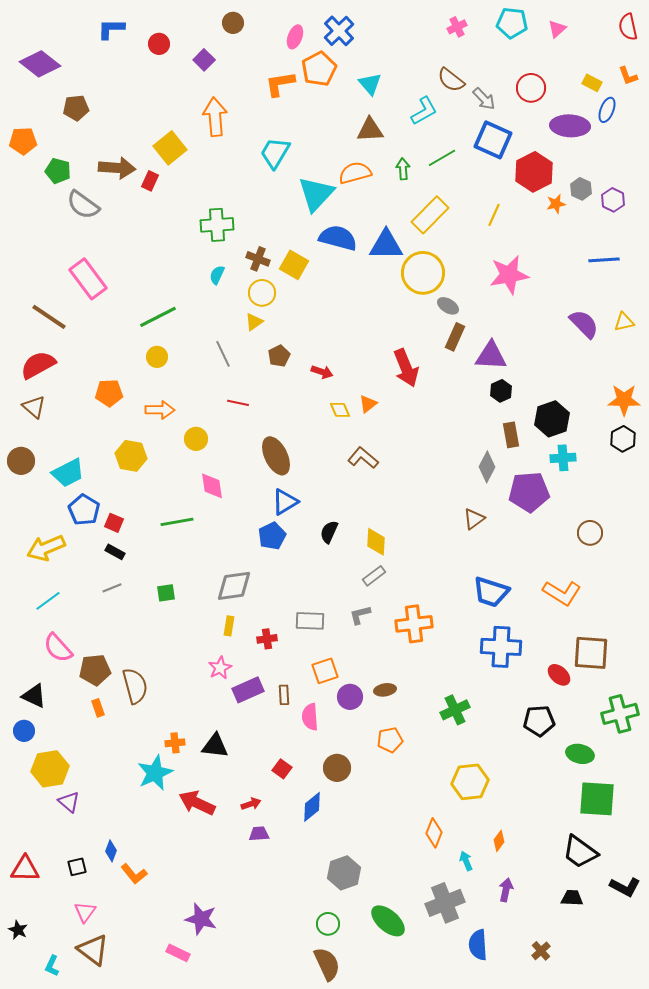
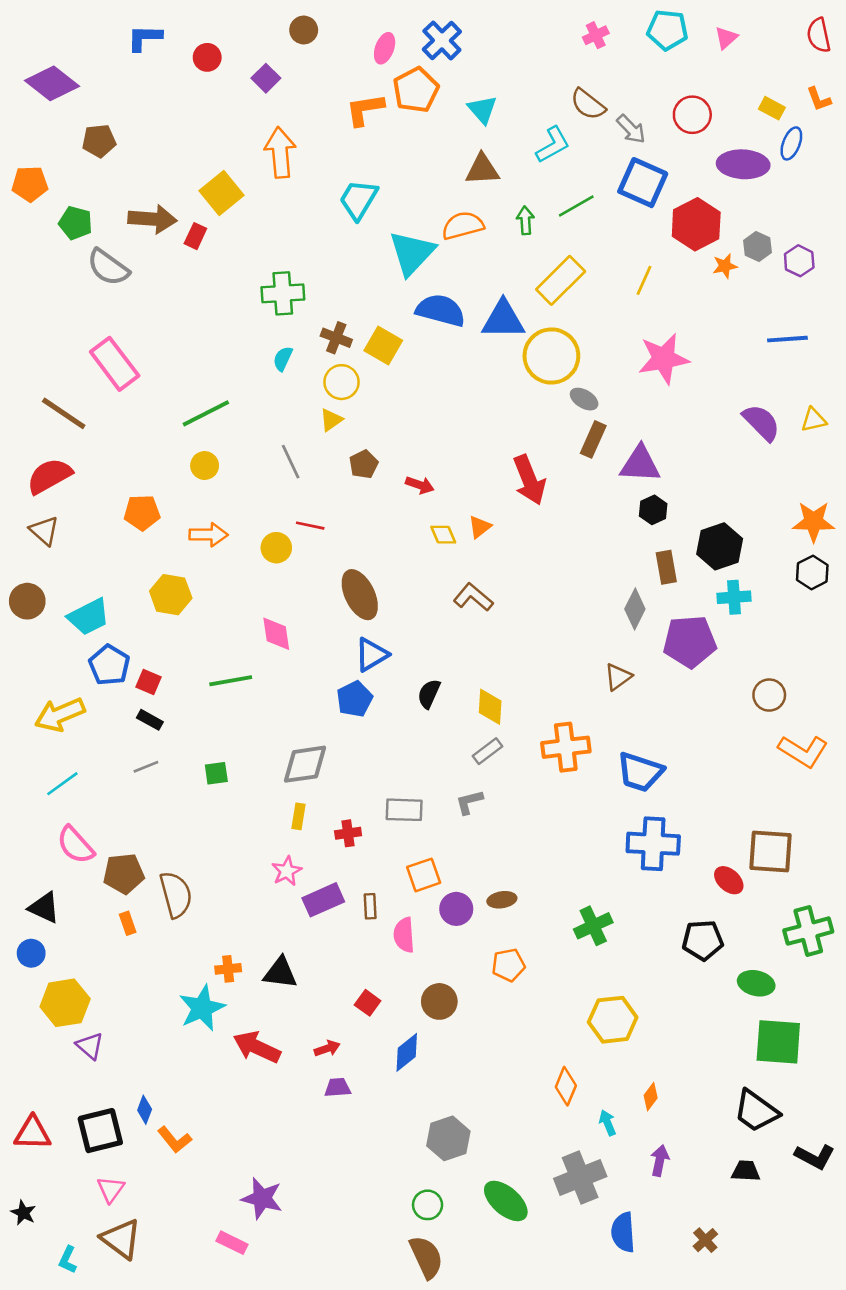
yellow circle: (196, 439) -> (276, 548), moved
orange L-shape: (562, 593) -> (803, 751), moved
orange cross: (414, 624) -> (566, 747), moved
black square: (77, 867) -> (100, 1131), size x1.8

